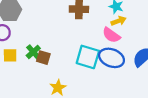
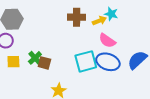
yellow arrow: (119, 21) -> (99, 21), moved
cyan square: (88, 57) -> (86, 61), turned -30

